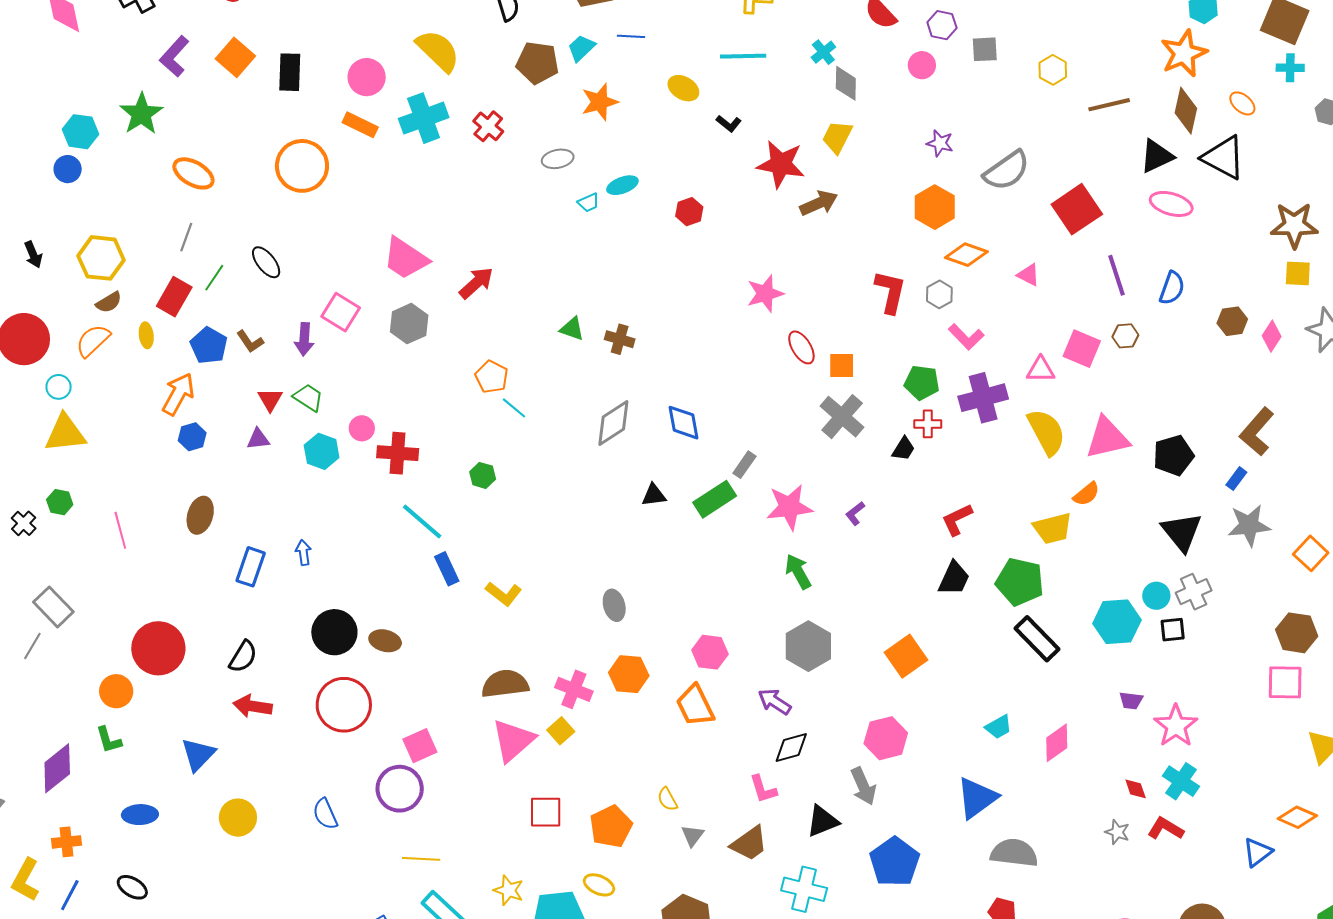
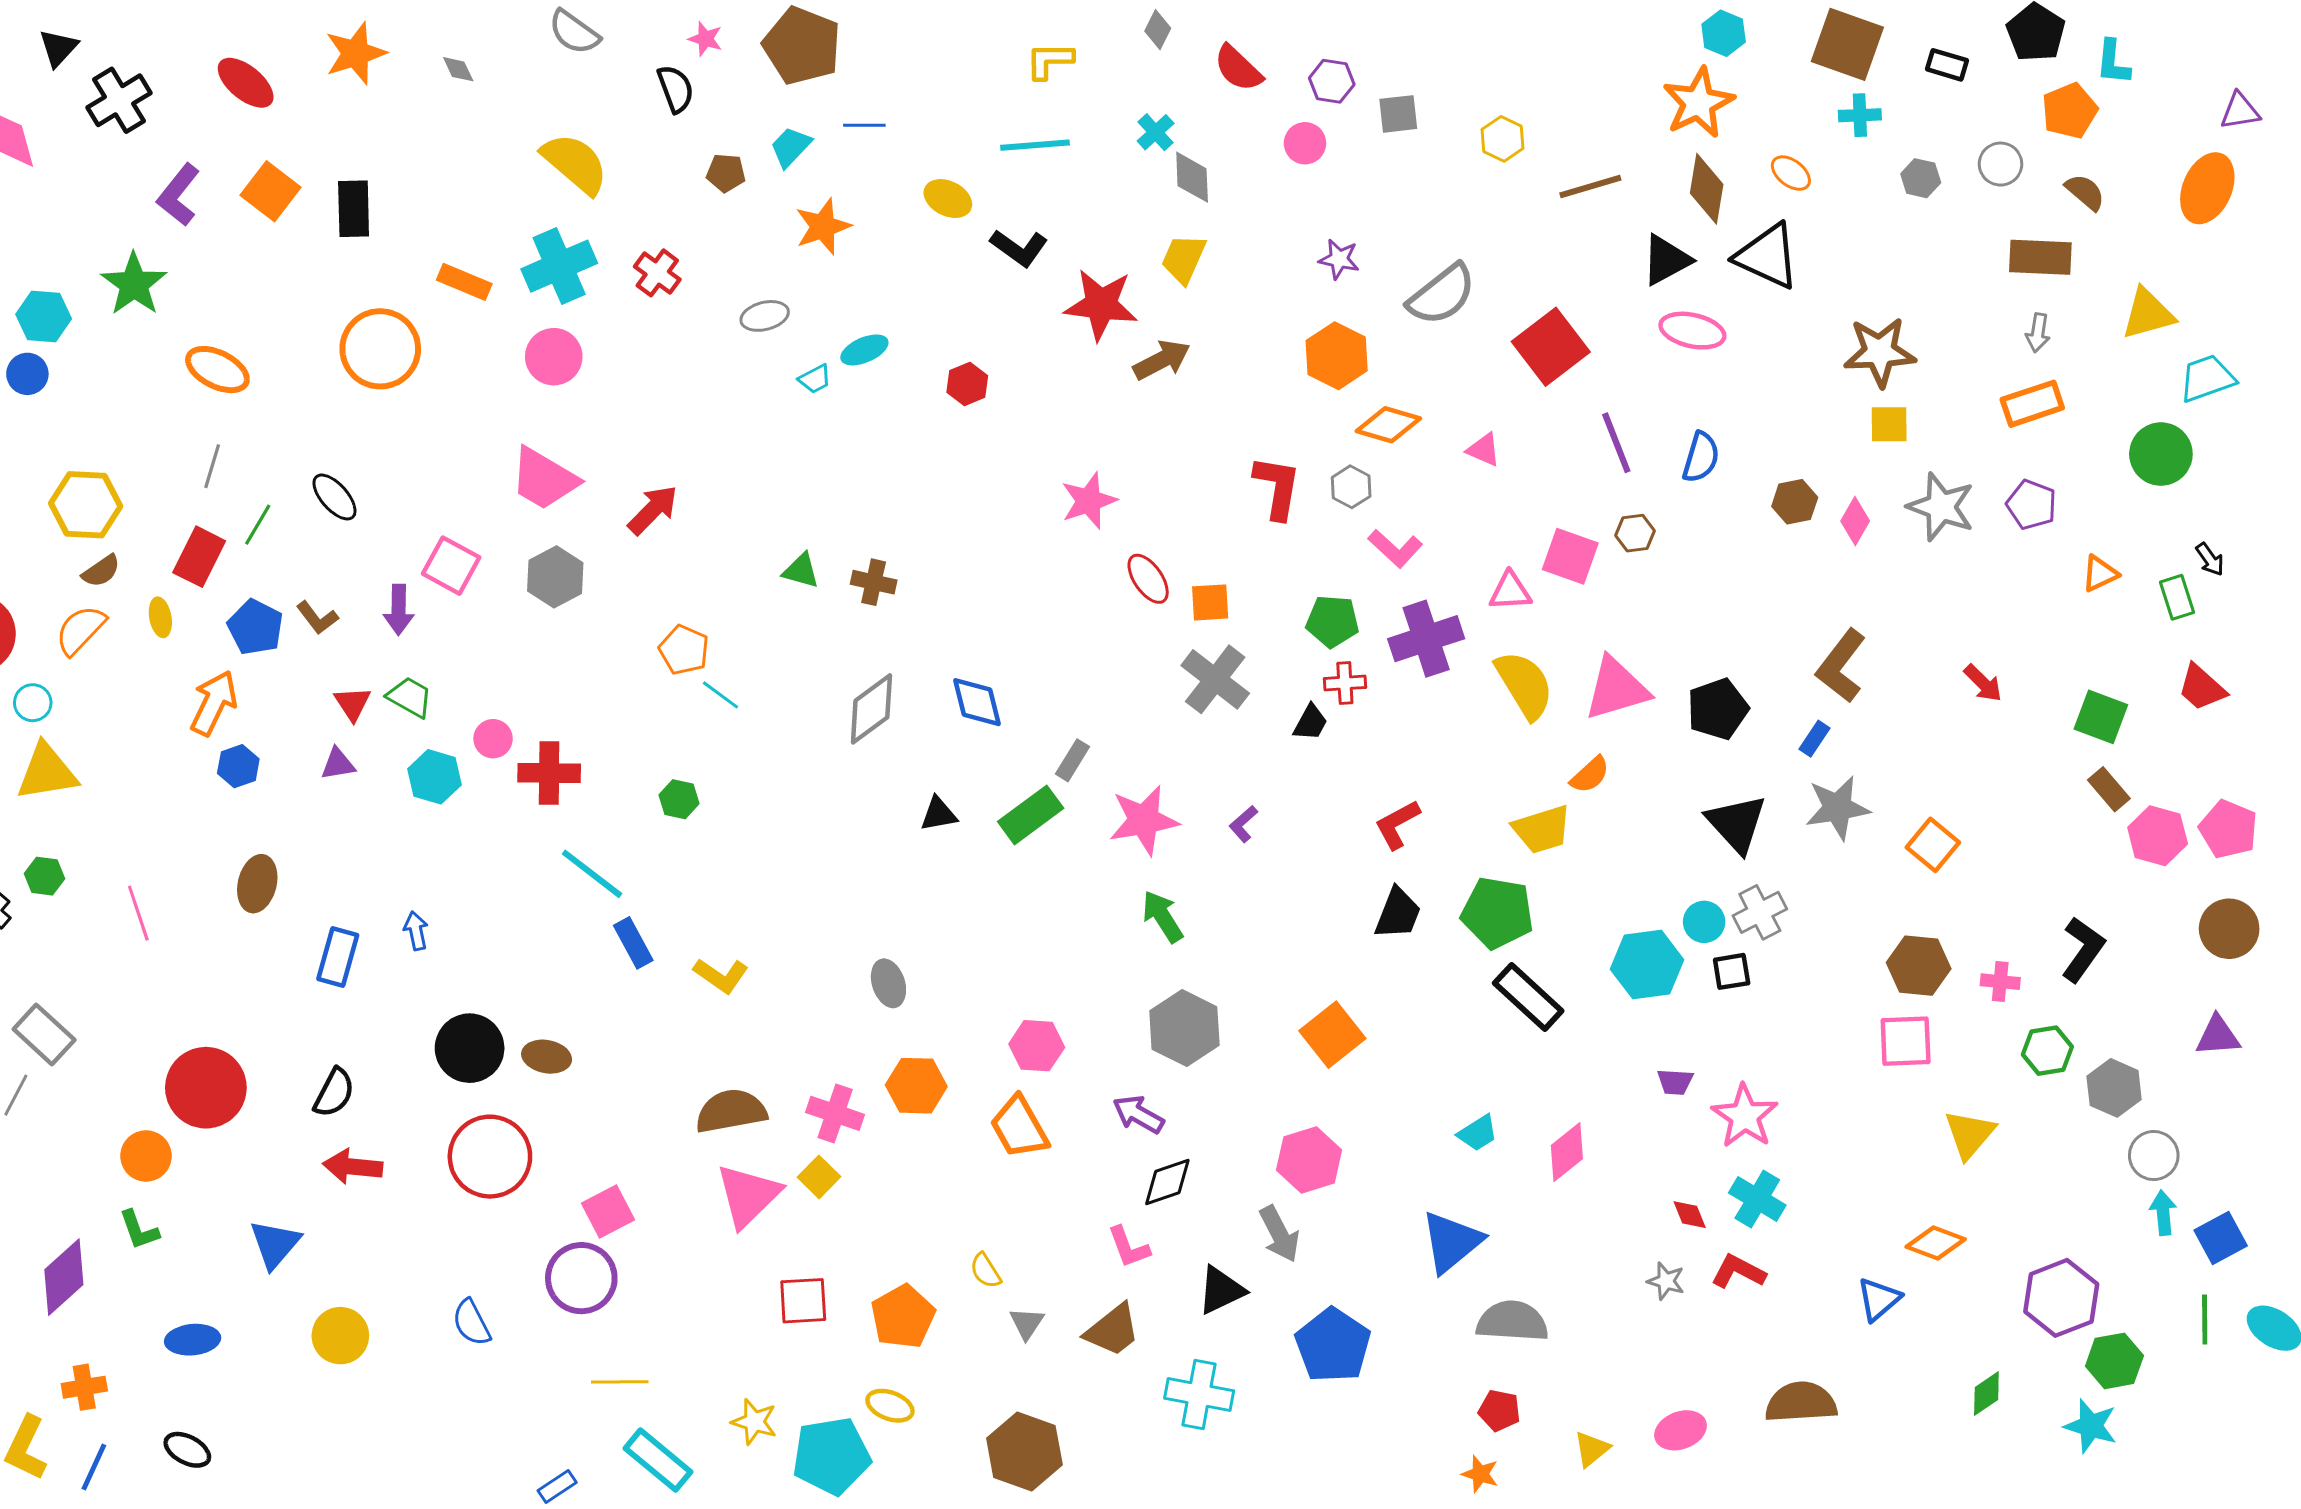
brown pentagon: (538, 63) -> (726, 173), size x0.6
pink circle: (367, 77) -> (554, 357), moved
black L-shape: (729, 123) -> (1019, 248), size x1.5

